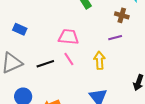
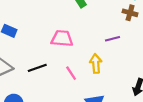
brown cross: (122, 15) -> (130, 13), moved
pink line: (69, 59) -> (71, 73), moved

